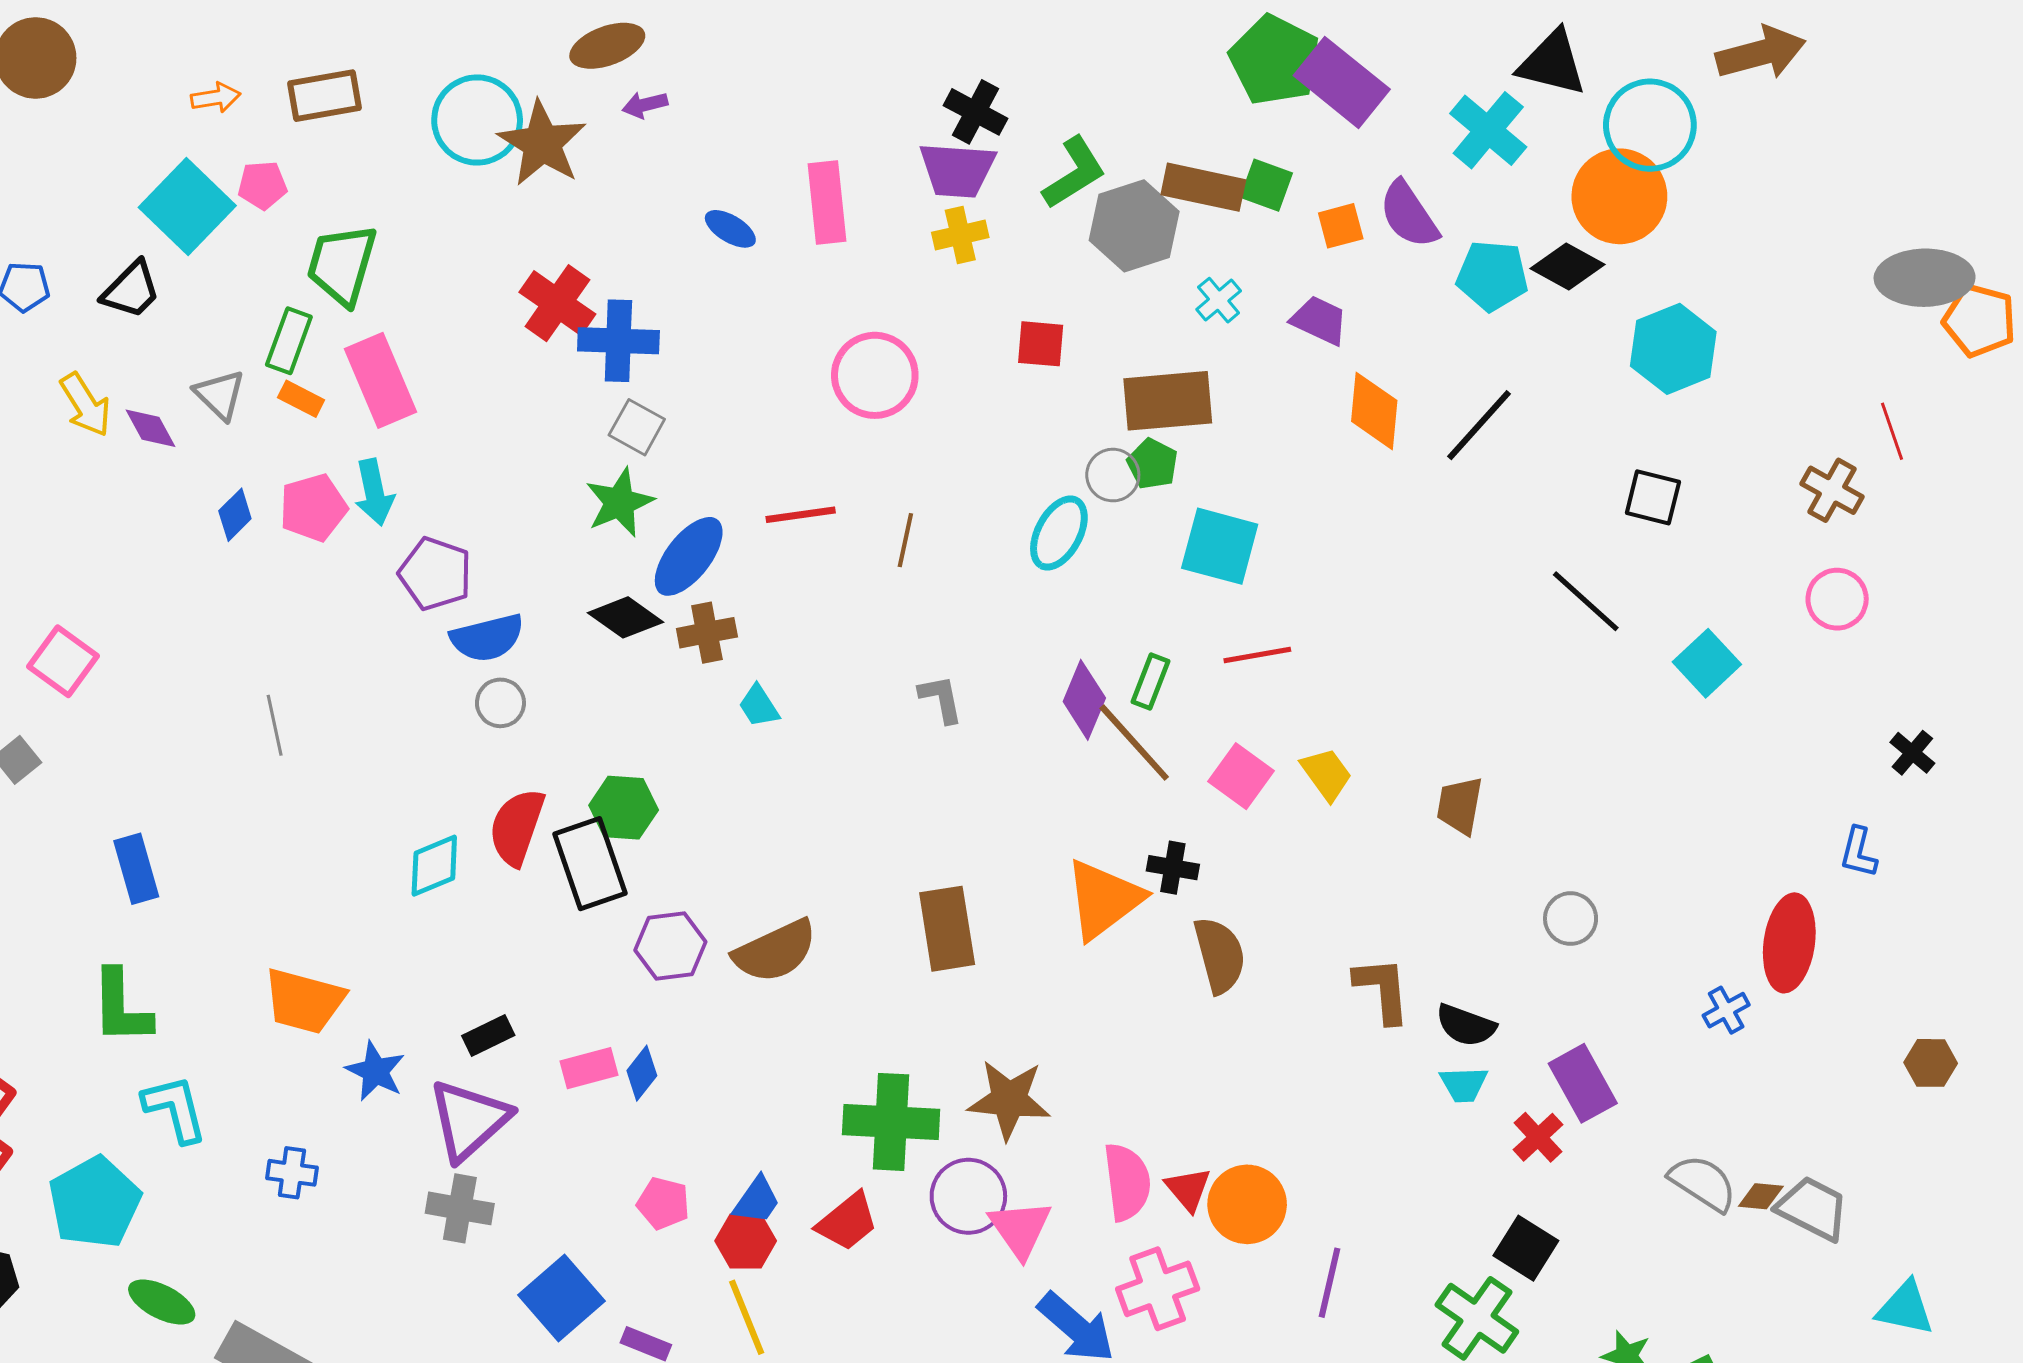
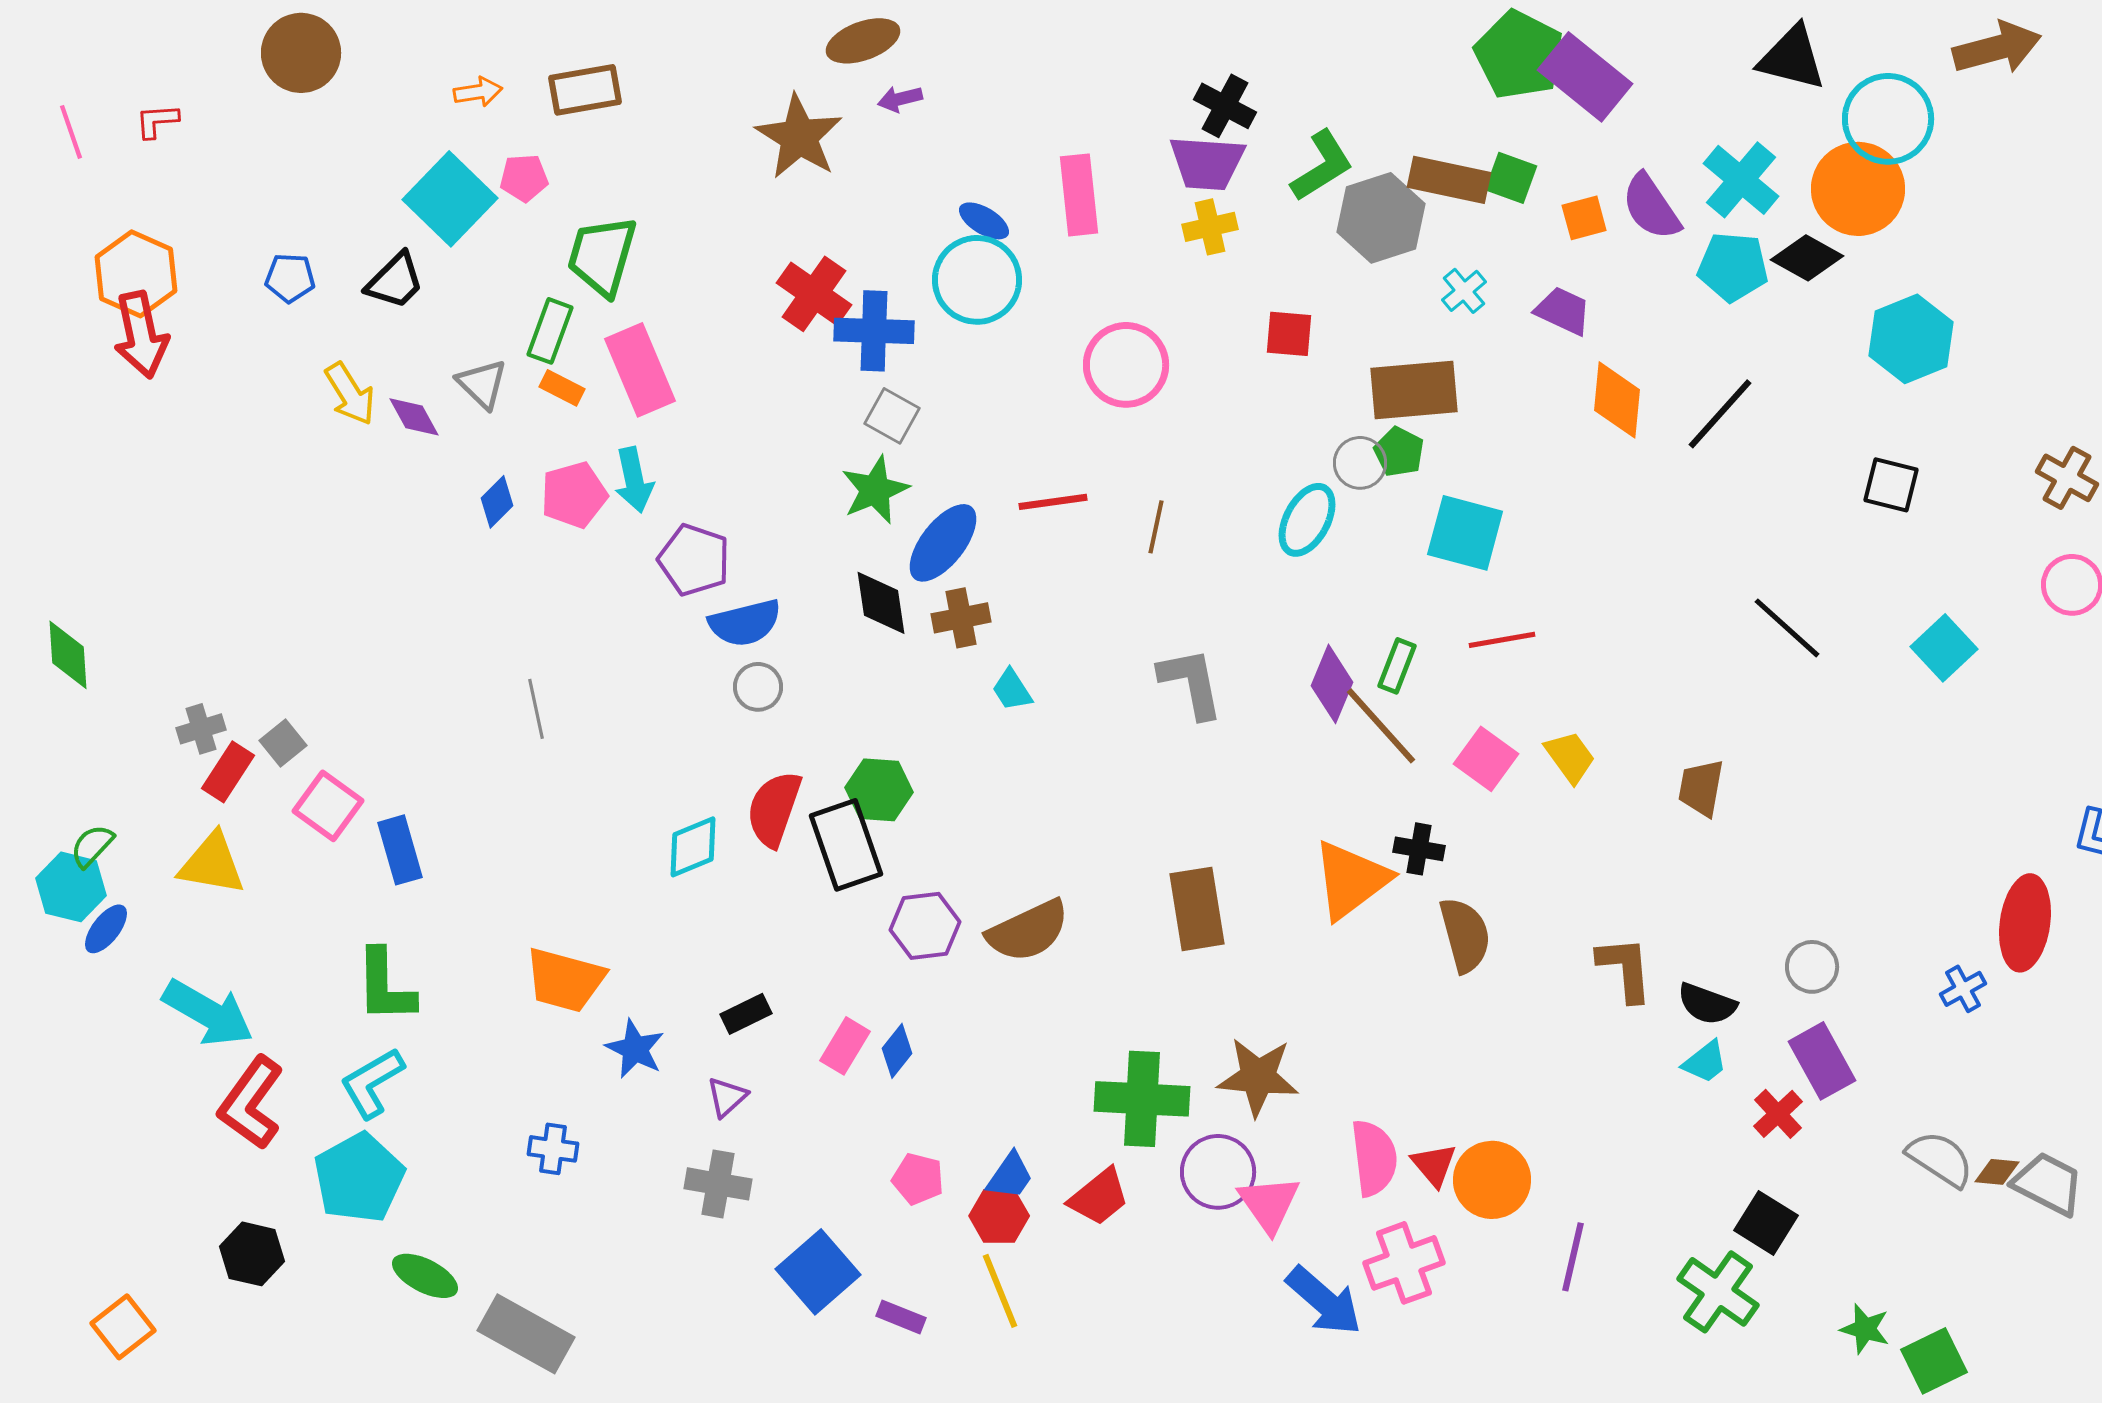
cyan circle: (477, 120) -> (977, 280), moved
cyan cross: (1488, 130) -> (1741, 180), moved
black line: (1586, 601) -> (1787, 628), moved
black diamond: (626, 617) -> (881, 603), turned 46
pink square: (63, 661) -> (328, 806), moved
gray L-shape: (941, 699) -> (1191, 683), size x1.5
gray circle: (1571, 919) -> (1812, 967), moved
pink rectangle: (589, 1068) -> (845, 1046), turned -44
cyan trapezoid: (1464, 1084) -> (1705, 1062), turned -36
cyan L-shape: (175, 1109) -> (372, 1083), moved, turned -106
purple triangle: (469, 1120) -> (727, 1097), size x0.5

